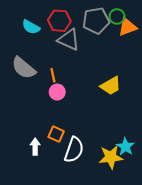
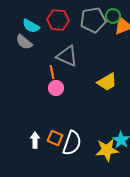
gray triangle: (69, 40) -> (67, 56), moved
gray semicircle: (24, 68) -> (24, 42), moved, size x0.7
orange square: (56, 134) -> (55, 138), moved

